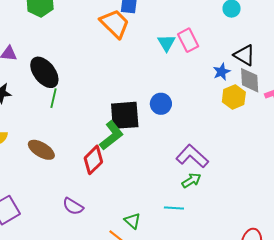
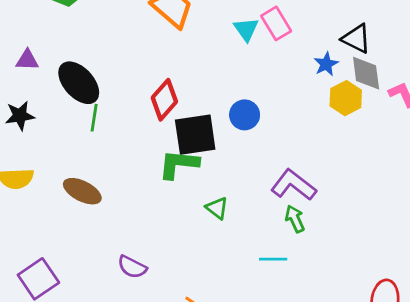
green L-shape: (111, 135) -> (179, 164), turned -132
red diamond: (93, 160) -> (164, 100), moved
green arrow: (191, 180) -> (295, 219), turned -78
green triangle: (132, 221) -> (217, 208), moved

